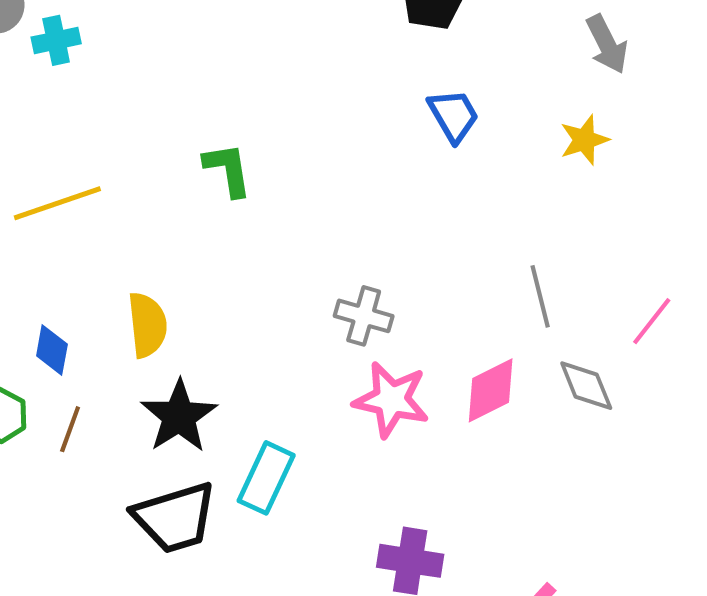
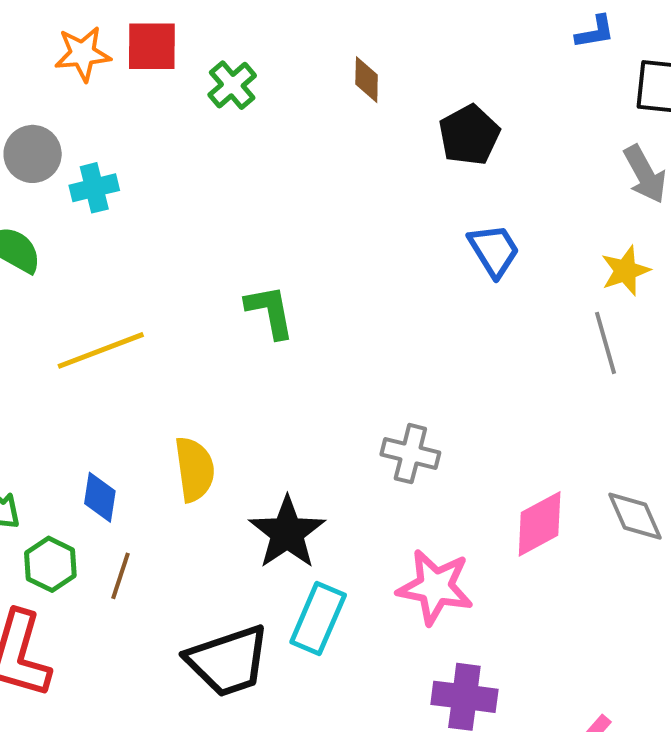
gray line: (540, 296) -> (606, 343), moved
pink star: (391, 400) -> (435, 587), moved
black star: (179, 416) -> (287, 533), moved

